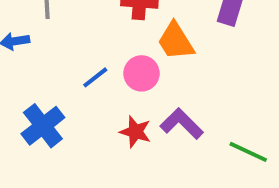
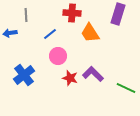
pink circle: (141, 73) -> (58, 56), moved
blue line: (95, 77) -> (50, 34), moved

